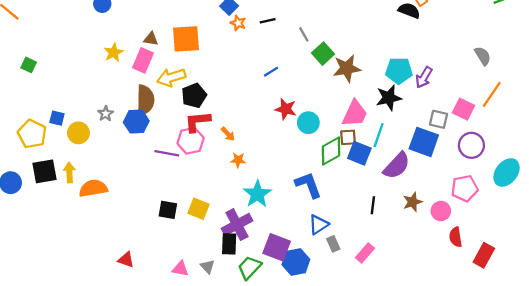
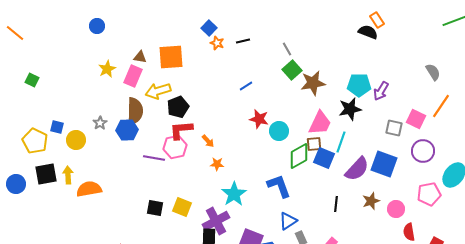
gray line: (304, 34) -> (287, 49), moved
blue square: (424, 142) -> (384, 164), moved
pink pentagon: (465, 188) -> (429, 194), moved

